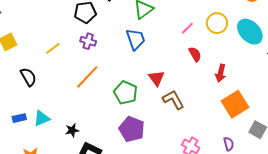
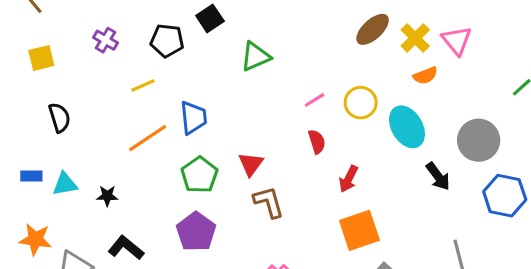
blue trapezoid: (136, 39) -> (193, 118), moved
purple cross: (88, 41) -> (105, 40), moved
yellow line: (53, 48) -> (143, 85), moved
black star: (72, 130) -> (107, 196), moved

